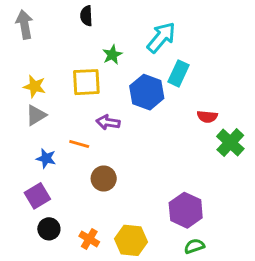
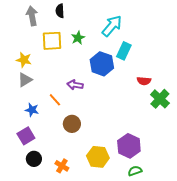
gray arrow: (24, 24) -> (32, 16), moved
yellow square: (86, 82) -> (52, 41), moved
orange line: (79, 144) -> (55, 100), turned 32
yellow hexagon: (131, 240) -> (98, 157), moved

